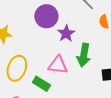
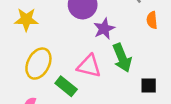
green arrow: (84, 55) -> (122, 58), turned -40

